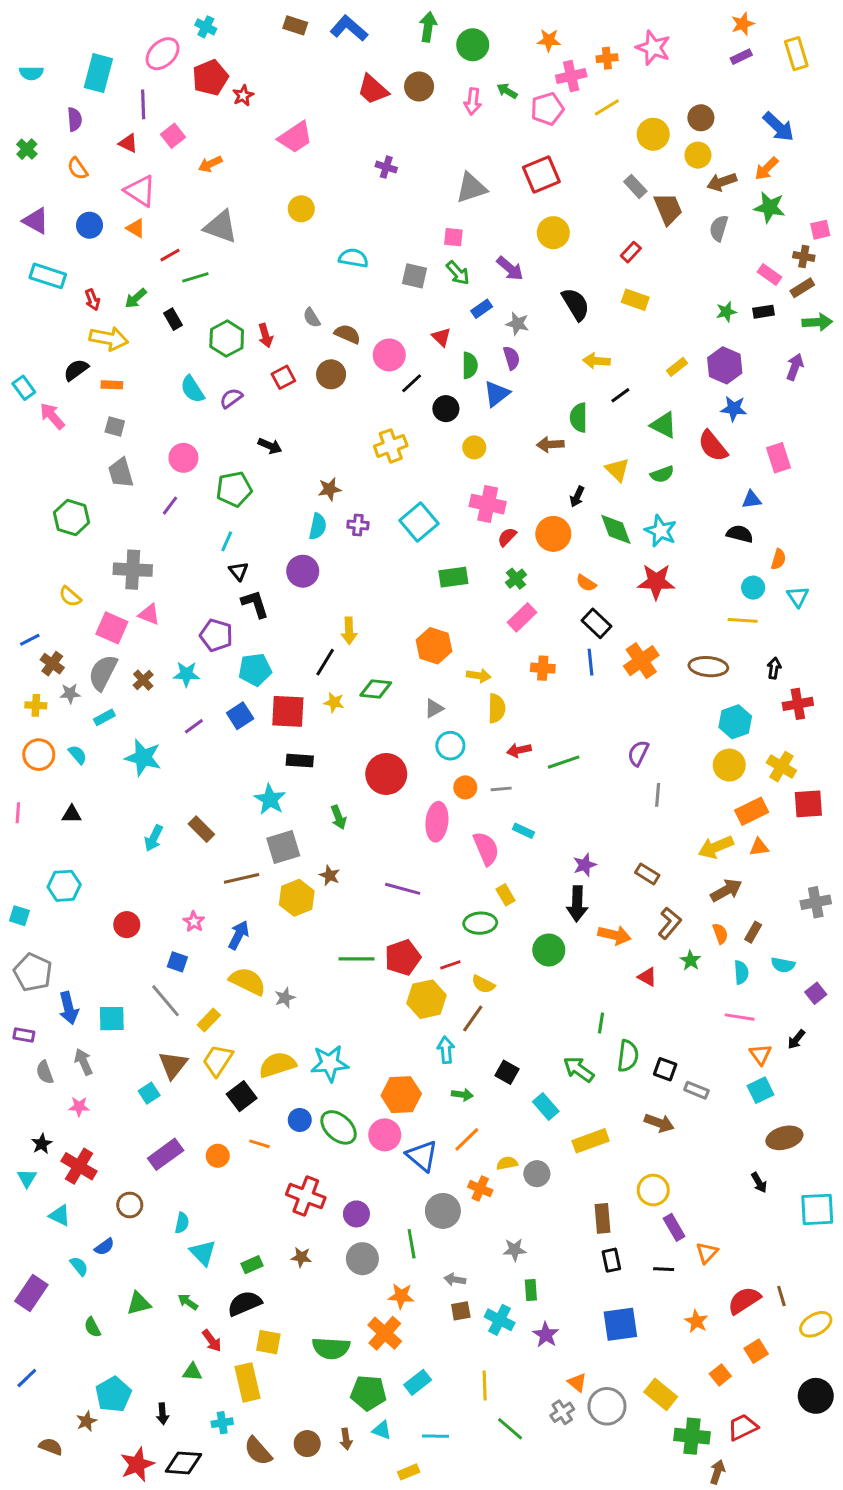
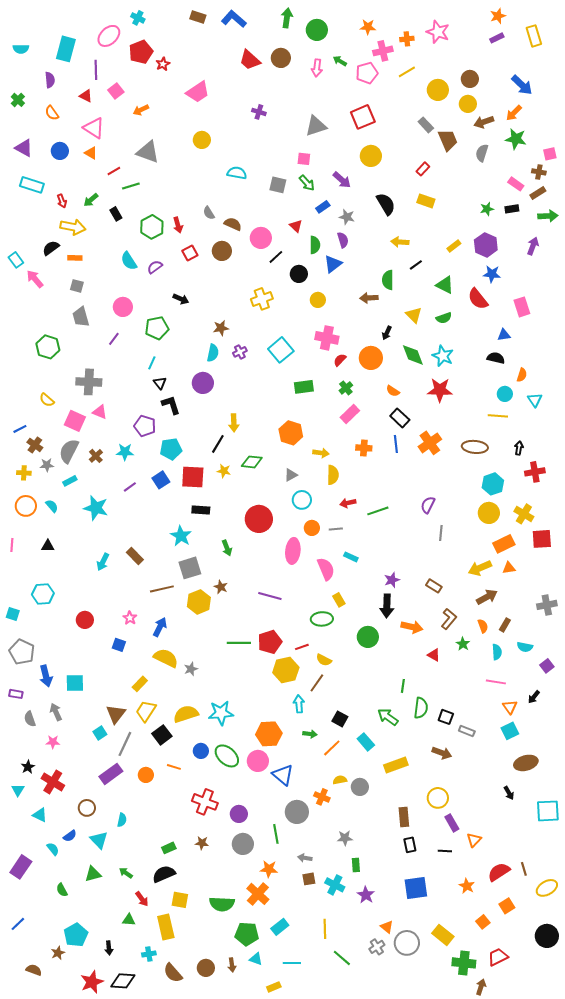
purple cross: (358, 525) -> (240, 352), turned -32
gray line: (166, 1001) -> (125, 744), moved, turned 65
orange line: (467, 1139) -> (332, 748), moved
cyan triangle: (203, 1253) -> (99, 840), moved

